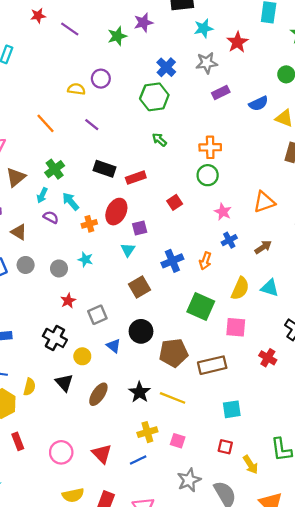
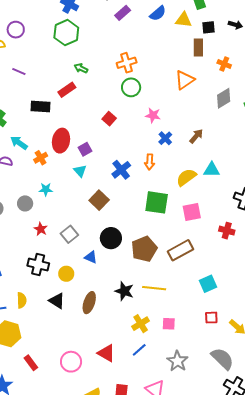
red rectangle: (136, 178) -> (67, 90), moved
orange triangle: (264, 202) -> (185, 80), moved
yellow semicircle: (240, 288) -> (186, 177), turned -135
yellow semicircle: (29, 387) -> (22, 300), moved
gray star: (189, 480) -> (177, 361), moved

